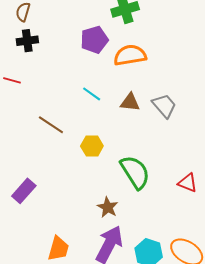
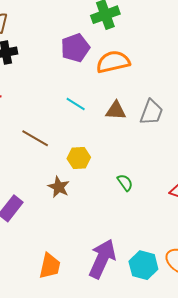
gray trapezoid: (164, 106) -> (151, 112), turned 64
green semicircle: (135, 172) -> (125, 183), size x0.5
brown star: (108, 207) -> (59, 187), moved

